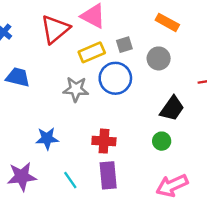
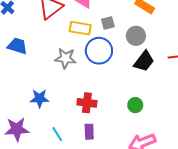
yellow rectangle: (92, 52) -> (80, 28), turned 30
black trapezoid: (172, 108) -> (144, 61), moved
purple rectangle: (108, 175) -> (89, 132), size x0.7

